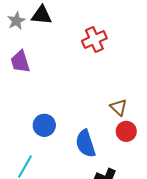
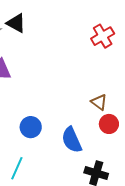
black triangle: (42, 15) -> (16, 23), turned 30
red cross: (94, 39) -> (103, 36), moved

